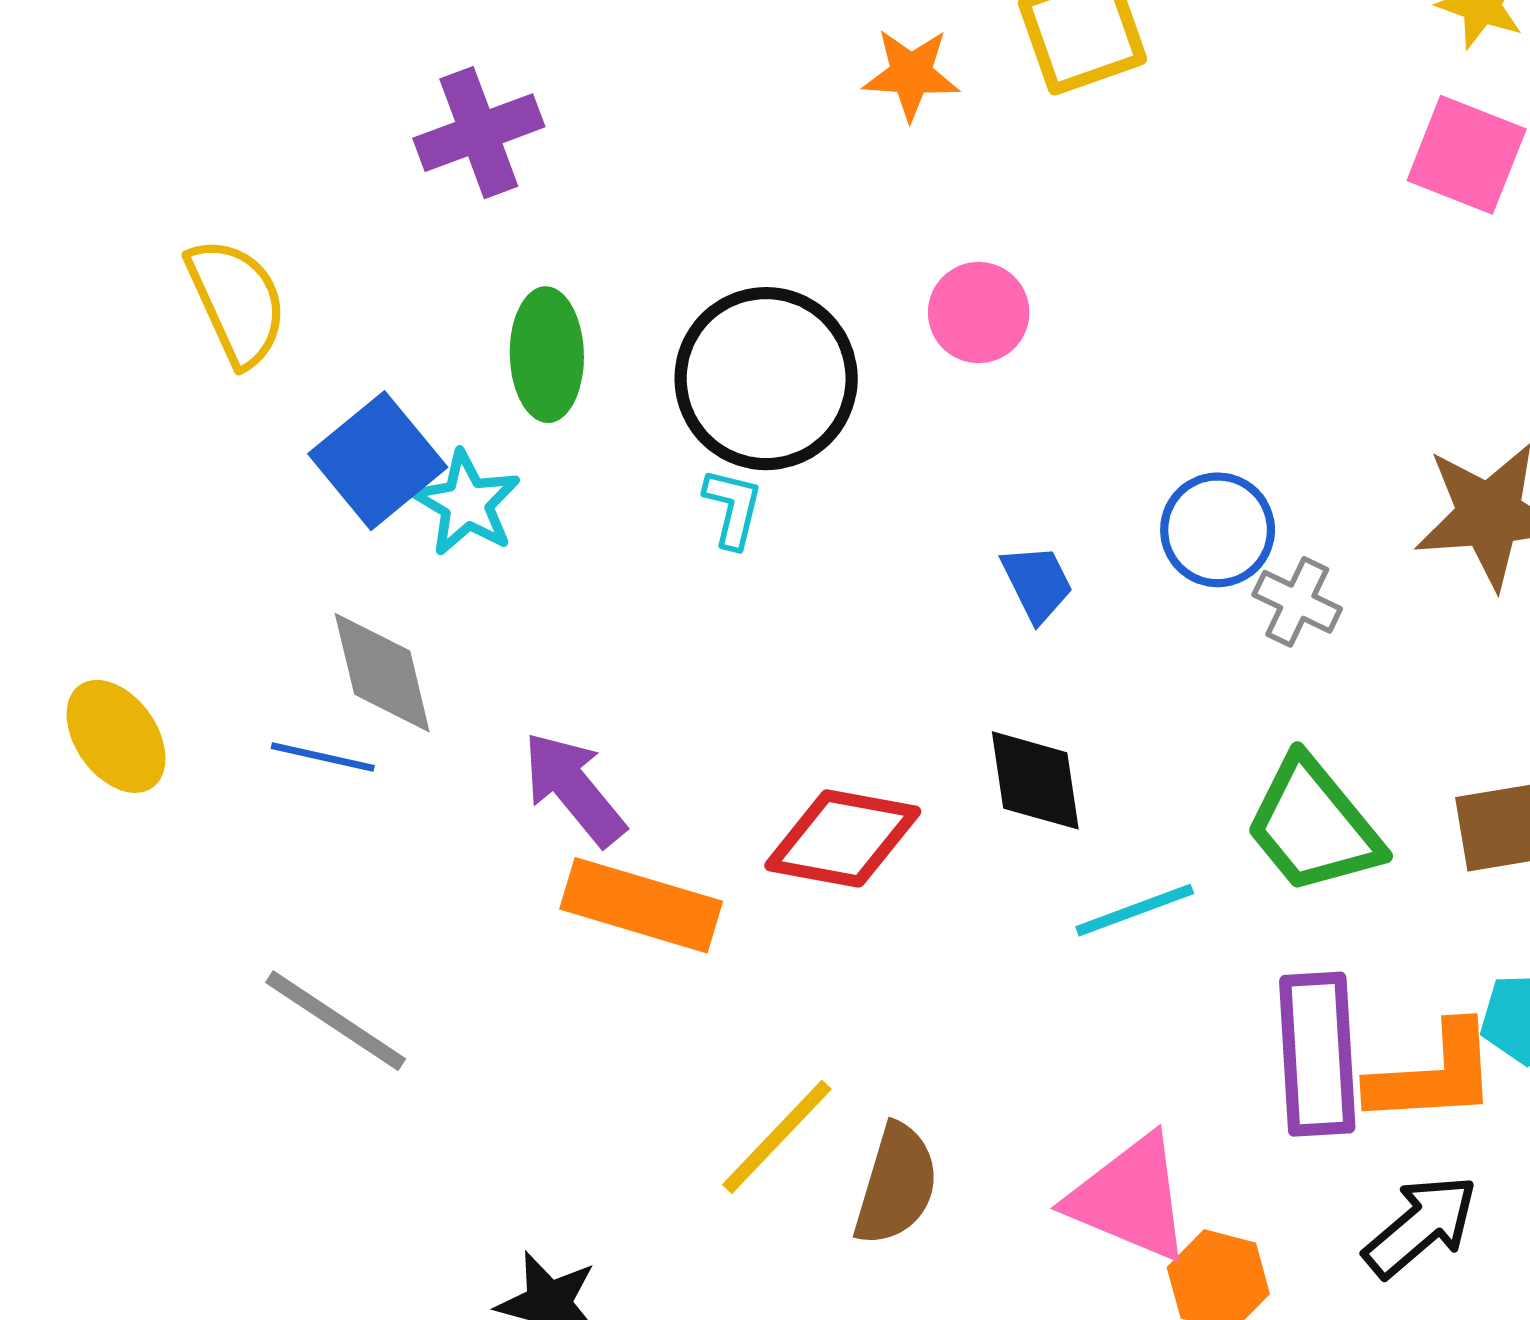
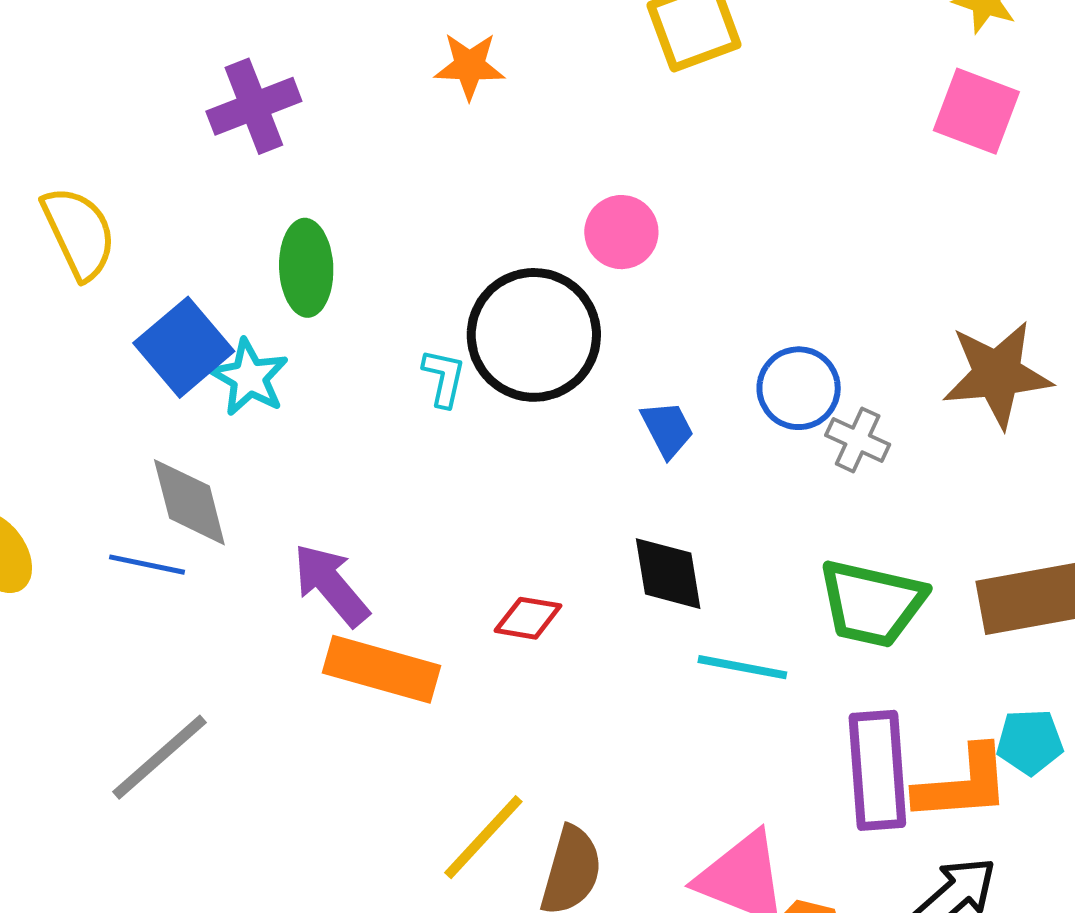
orange star: (911, 74) -> (470, 66), moved
black circle: (766, 379) -> (534, 335), moved
green trapezoid: (1313, 826) -> (872, 603), turned -37
red diamond: (843, 838) -> (528, 618), size x0.6
cyan line: (1135, 910) -> (742, 667), turned 32
gray line: (336, 1021) -> (159, 757), turned -74

